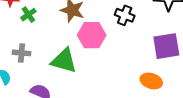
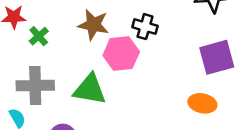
black cross: (125, 15) -> (145, 27), moved
gray cross: (22, 53) -> (35, 85), size x1.6

